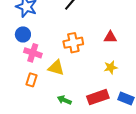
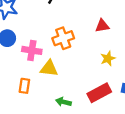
pink cross: (33, 53) -> (32, 50), moved

